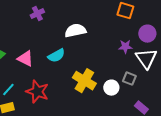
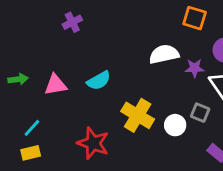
white semicircle: (75, 31) -> (164, 54), moved
pink triangle: (25, 59) -> (56, 85), turned -36
red star: (37, 92) -> (93, 143), moved

